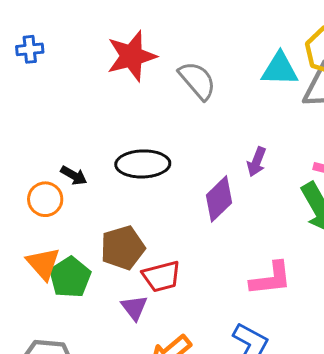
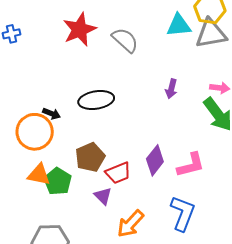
orange circle: (45, 199) -> (35, 132), size x1.6
purple diamond: (219, 199) -> (155, 160), moved
orange triangle: (43, 264) -> (39, 175), turned -30

